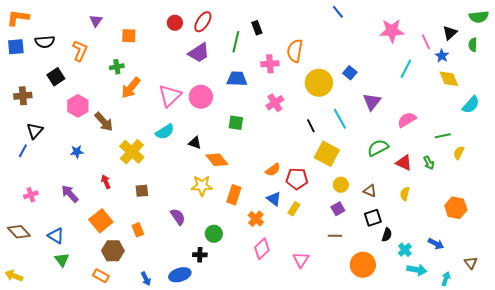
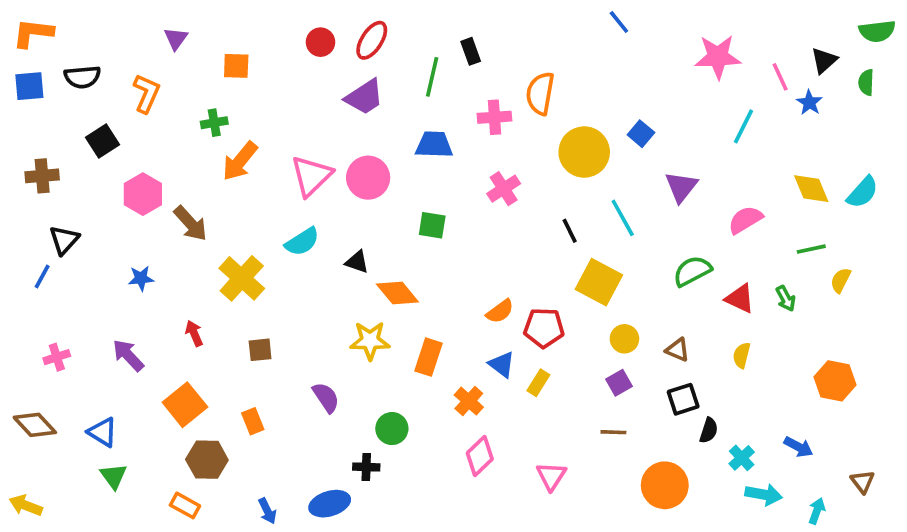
yellow diamond: (449, 79) -> (811, 189), moved

